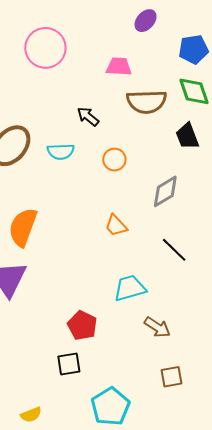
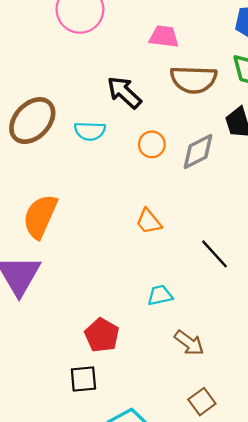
black arrow: (88, 117) -> (124, 92), size x1.4
gray diamond: (165, 191) -> (198, 151), moved
cyan trapezoid: (130, 288) -> (160, 295), size x0.7
brown square: (172, 377) -> (202, 402), turned -30

